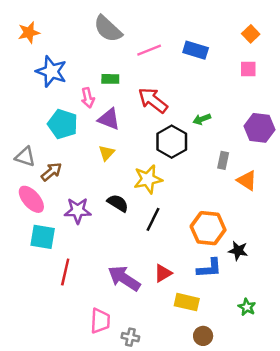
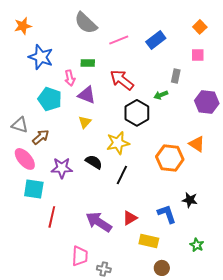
blue rectangle: (196, 50) -> (156, 40), turned -54
gray rectangle: (223, 160) -> (176, 76), moved
orange hexagon: (208, 228) -> (170, 158), moved
blue L-shape: (209, 268) -> (167, 214), turned -105

